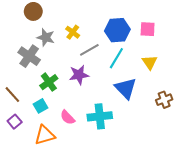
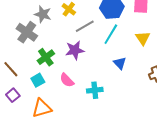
blue triangle: (126, 88) -> (120, 63), size x0.6
cyan cross: (100, 116) -> (95, 90), size x0.7
pink semicircle: (68, 117) -> (67, 80), moved

